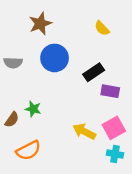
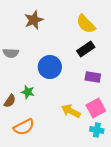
yellow semicircle: (102, 28) -> (86, 24), size x1.5
blue circle: (55, 58) -> (50, 67), moved
black rectangle: (94, 72) -> (86, 49), moved

